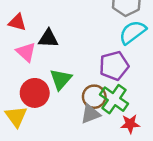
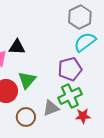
brown circle: (94, 97) -> (26, 117), moved
green cross: (114, 99) -> (70, 96), turned 30

